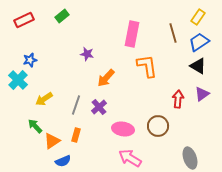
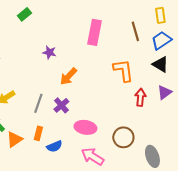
yellow rectangle: (198, 17) -> (160, 15), turned -42
orange L-shape: (147, 66) -> (123, 70), moved
brown circle: (158, 126) -> (123, 137), moved
blue semicircle: (63, 161) -> (54, 146), moved

